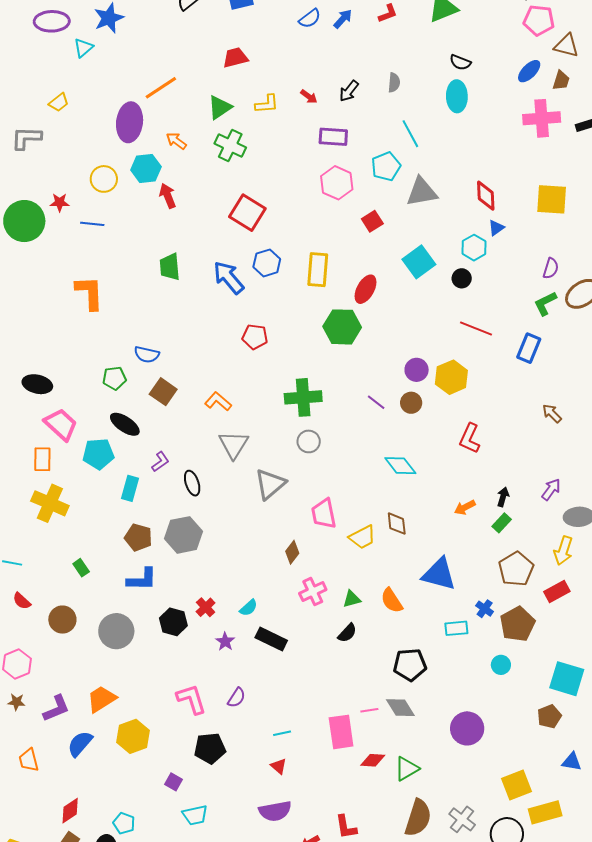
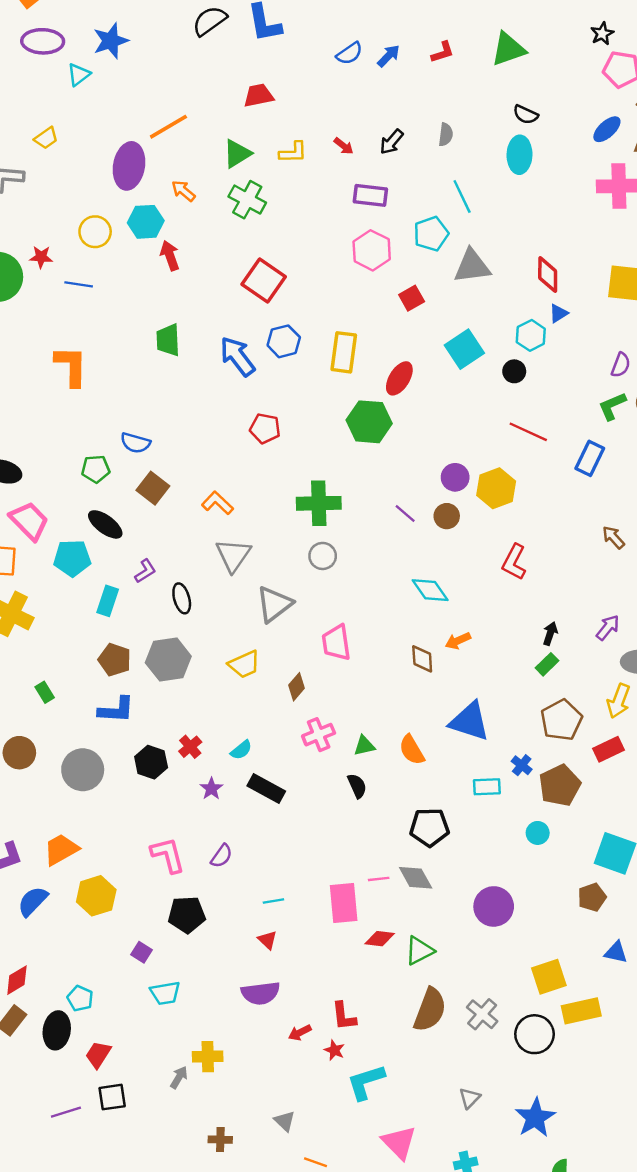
orange arrow: (465, 507) -> (458, 641), moved
yellow trapezoid: (362, 537) -> (244, 664), moved
black semicircle: (347, 633) -> (357, 786), turned -70

